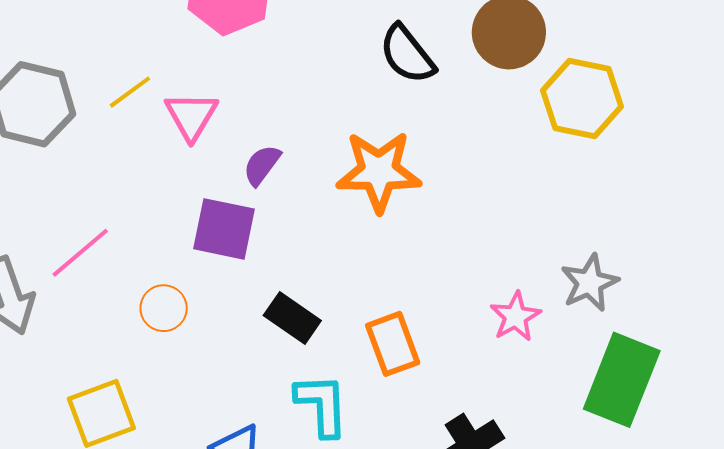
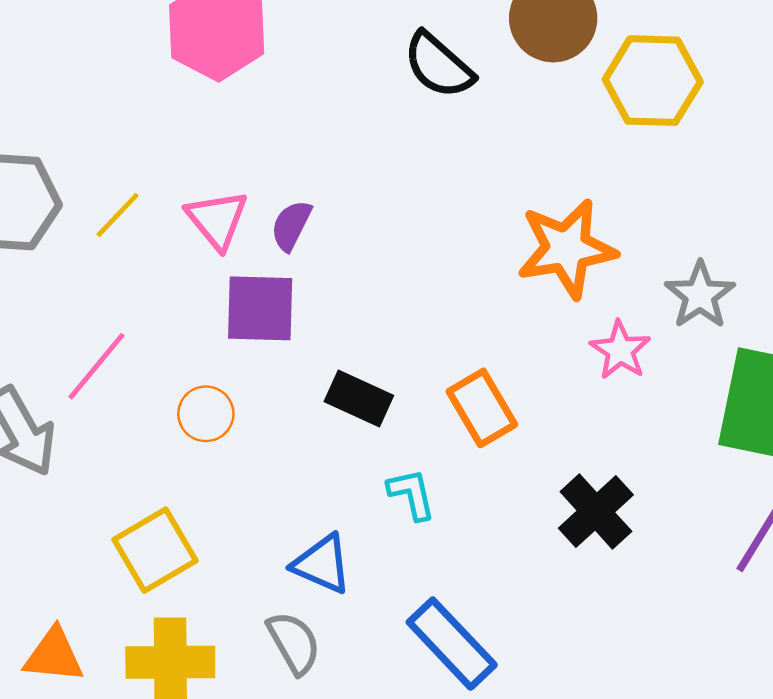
yellow line: (130, 92) -> (118, 215), moved
pink triangle: (191, 116) -> (217, 220), moved
orange star: (379, 171) -> (567, 249), moved
cyan L-shape: (322, 405) -> (412, 494), size x0.7

